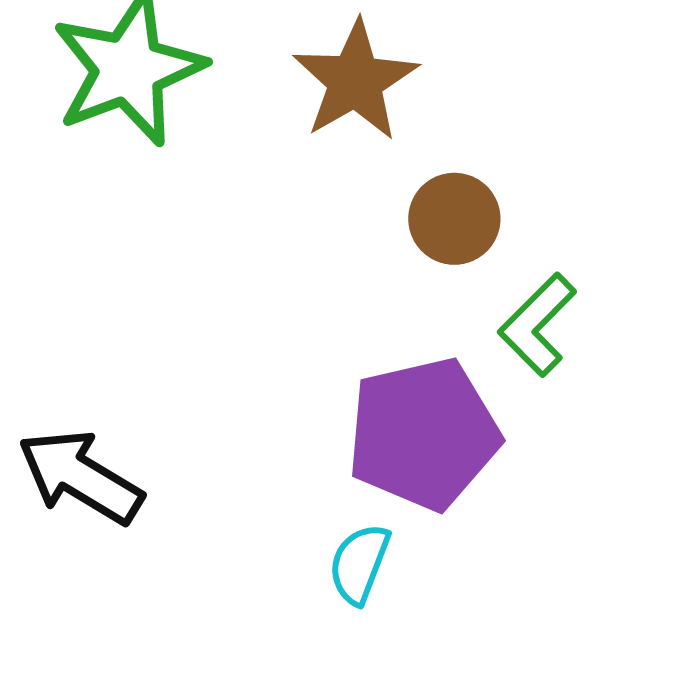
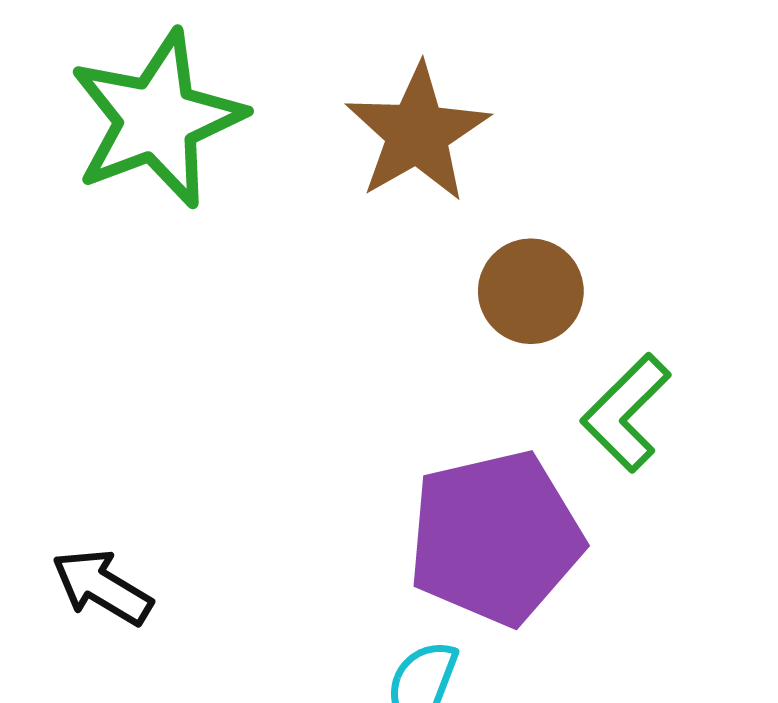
black arrow: (80, 477) -> (102, 587), size x0.7

